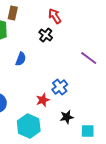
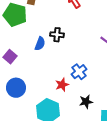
black cross: (46, 35) -> (57, 35), moved, turned -32

